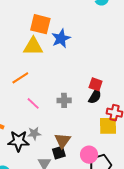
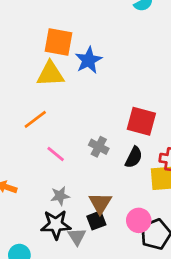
red square: (96, 84) -> (141, 121), size x1.5
black semicircle: (95, 96) -> (134, 157), moved
gray cross: (64, 100) -> (99, 147), turned 32
black star: (18, 141) -> (56, 225), moved

